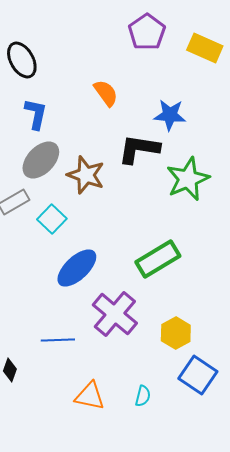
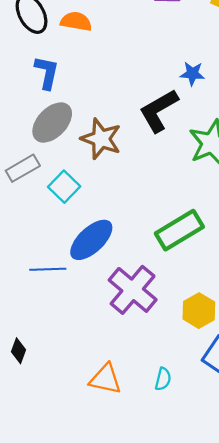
orange semicircle: (106, 93) -> (76, 21), moved, turned -44
blue star: (170, 115) -> (192, 74), size x0.7
black L-shape: (139, 149) -> (159, 111), turned -39
blue line: (58, 340) -> (48, 269), moved

